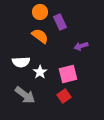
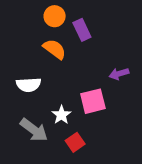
purple arrow: (81, 46) -> (119, 74), moved
white star: (40, 72) -> (61, 115), moved
red square: (64, 96) -> (75, 142), moved

